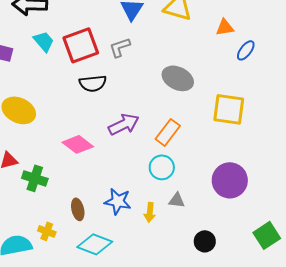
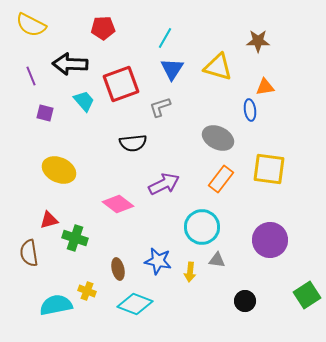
red square: (81, 45) -> (121, 84), moved
blue ellipse: (246, 50) -> (250, 110), moved, turned -45
orange rectangle: (168, 132) -> (221, 179), moved
cyan circle: (162, 167) -> (202, 227), size x1.4

